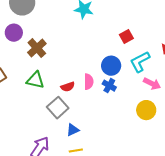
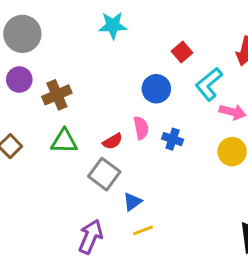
brown cross: (37, 48) -> (57, 95), turned 30
blue circle: (111, 66) -> (156, 89), moved
blue cross: (109, 86) -> (173, 139), moved

